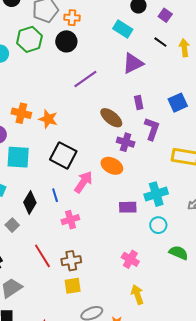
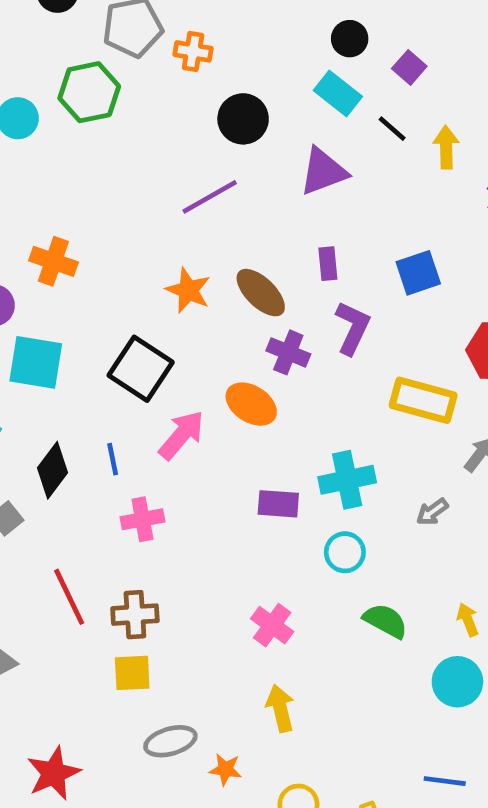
cyan rectangle: (123, 29) -> (338, 93), moved
black circle: (66, 41) -> (243, 119), moved
orange star: (48, 119) -> (188, 290), moved

